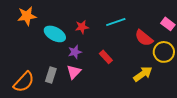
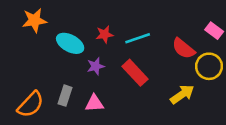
cyan line: (116, 22) -> (138, 38), moved
red rectangle: (106, 57) -> (135, 73), size x1.5
pink triangle: (74, 72) -> (94, 103), moved, turned 42

